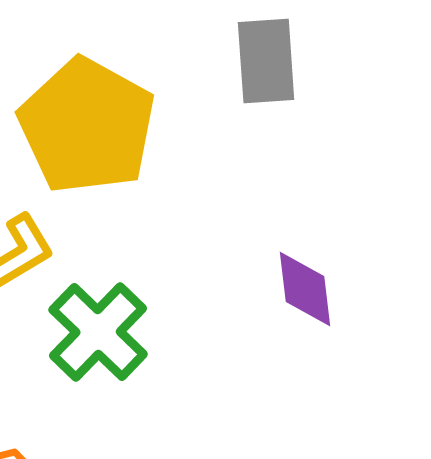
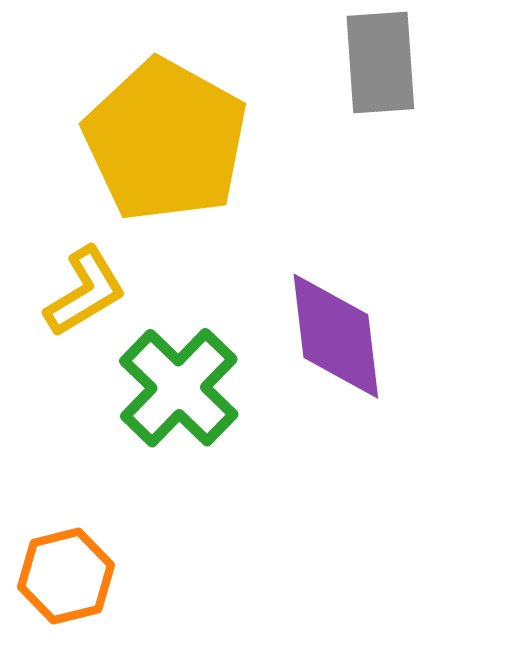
purple diamond: (305, 289) -> (336, 336), moved, size x1.4

